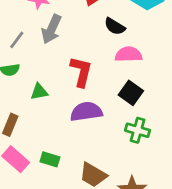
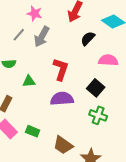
black semicircle: (115, 26) -> (88, 38), turned 98
gray line: (17, 40) -> (19, 35), moved
pink semicircle: (129, 54) -> (108, 60), moved

